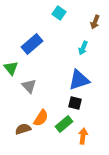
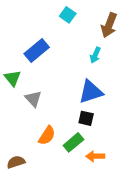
brown arrow: (95, 22) -> (109, 25), size x1.5
brown semicircle: (23, 129) -> (16, 162), moved
orange arrow: (83, 136) -> (95, 156), turned -98

